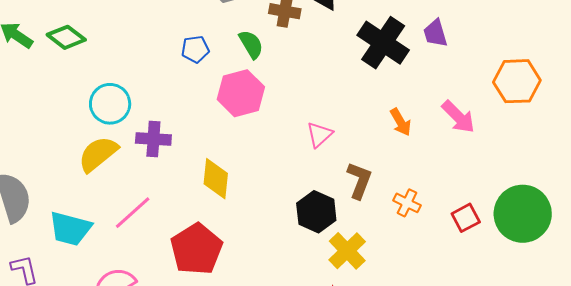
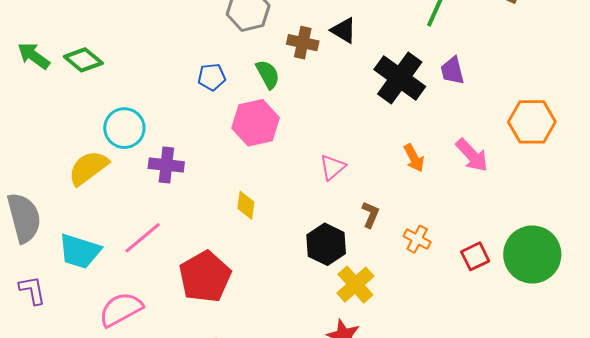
yellow semicircle: (98, 154) -> (88, 168), moved
yellow diamond: (216, 179) -> (246, 205), moved, size x0.7
brown L-shape: (359, 180) -> (370, 215), size x0.7

